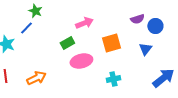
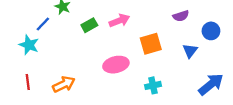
blue circle: (155, 26) -> (211, 31), moved
blue line: (26, 28) -> (43, 24), moved
green rectangle: (67, 43) -> (89, 25), moved

